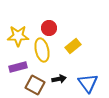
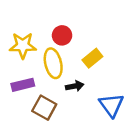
black arrow: (59, 79) -> (75, 86), moved

